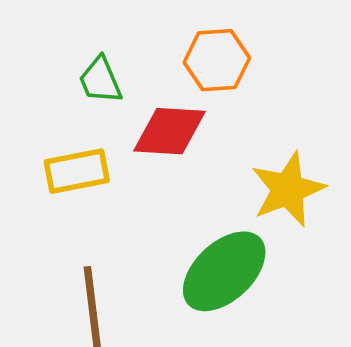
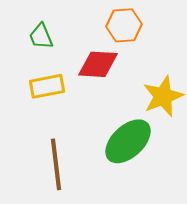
green trapezoid: (100, 80) -> (41, 36), moved

